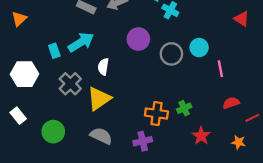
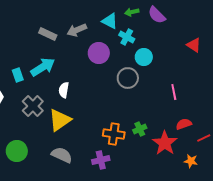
purple circle: (138, 39) -> (99, 53), moved
cyan circle: (199, 48) -> (144, 57), moved
red star: (201, 136) -> (165, 143), moved, size x1.4

